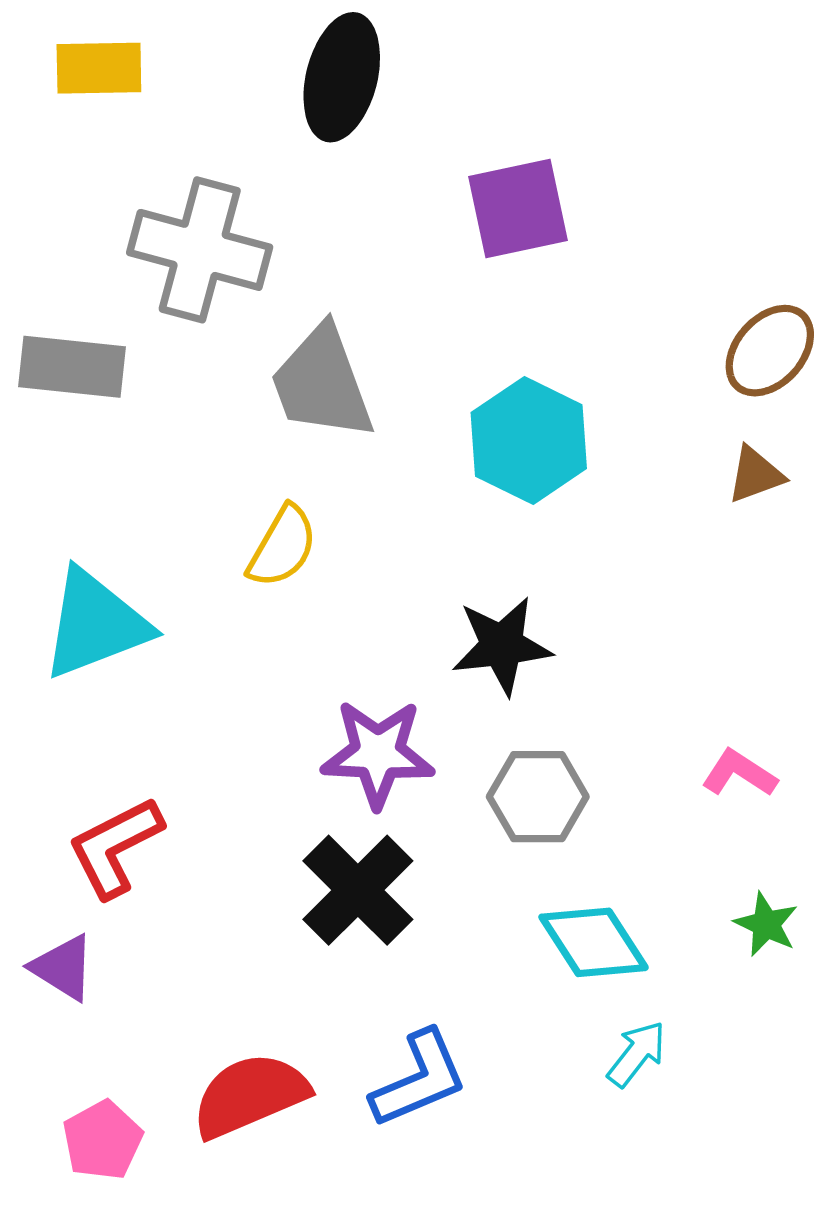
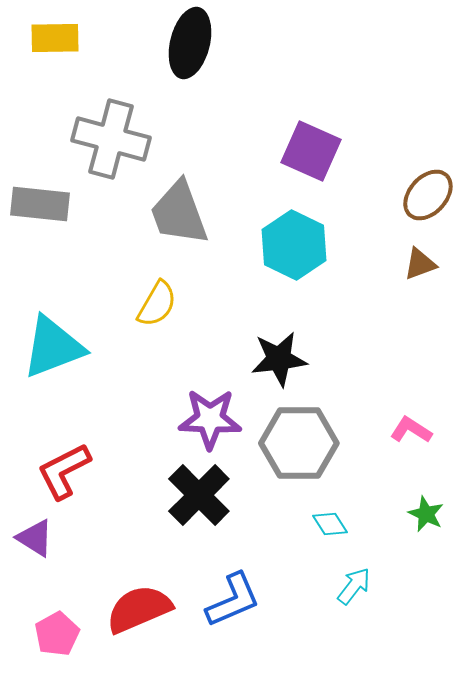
purple square: (518, 209) -> (311, 151), moved, turned 36
gray hexagon: (538, 797) -> (299, 443), size x1.4
cyan diamond: (594, 942) -> (330, 524), size x0.6

